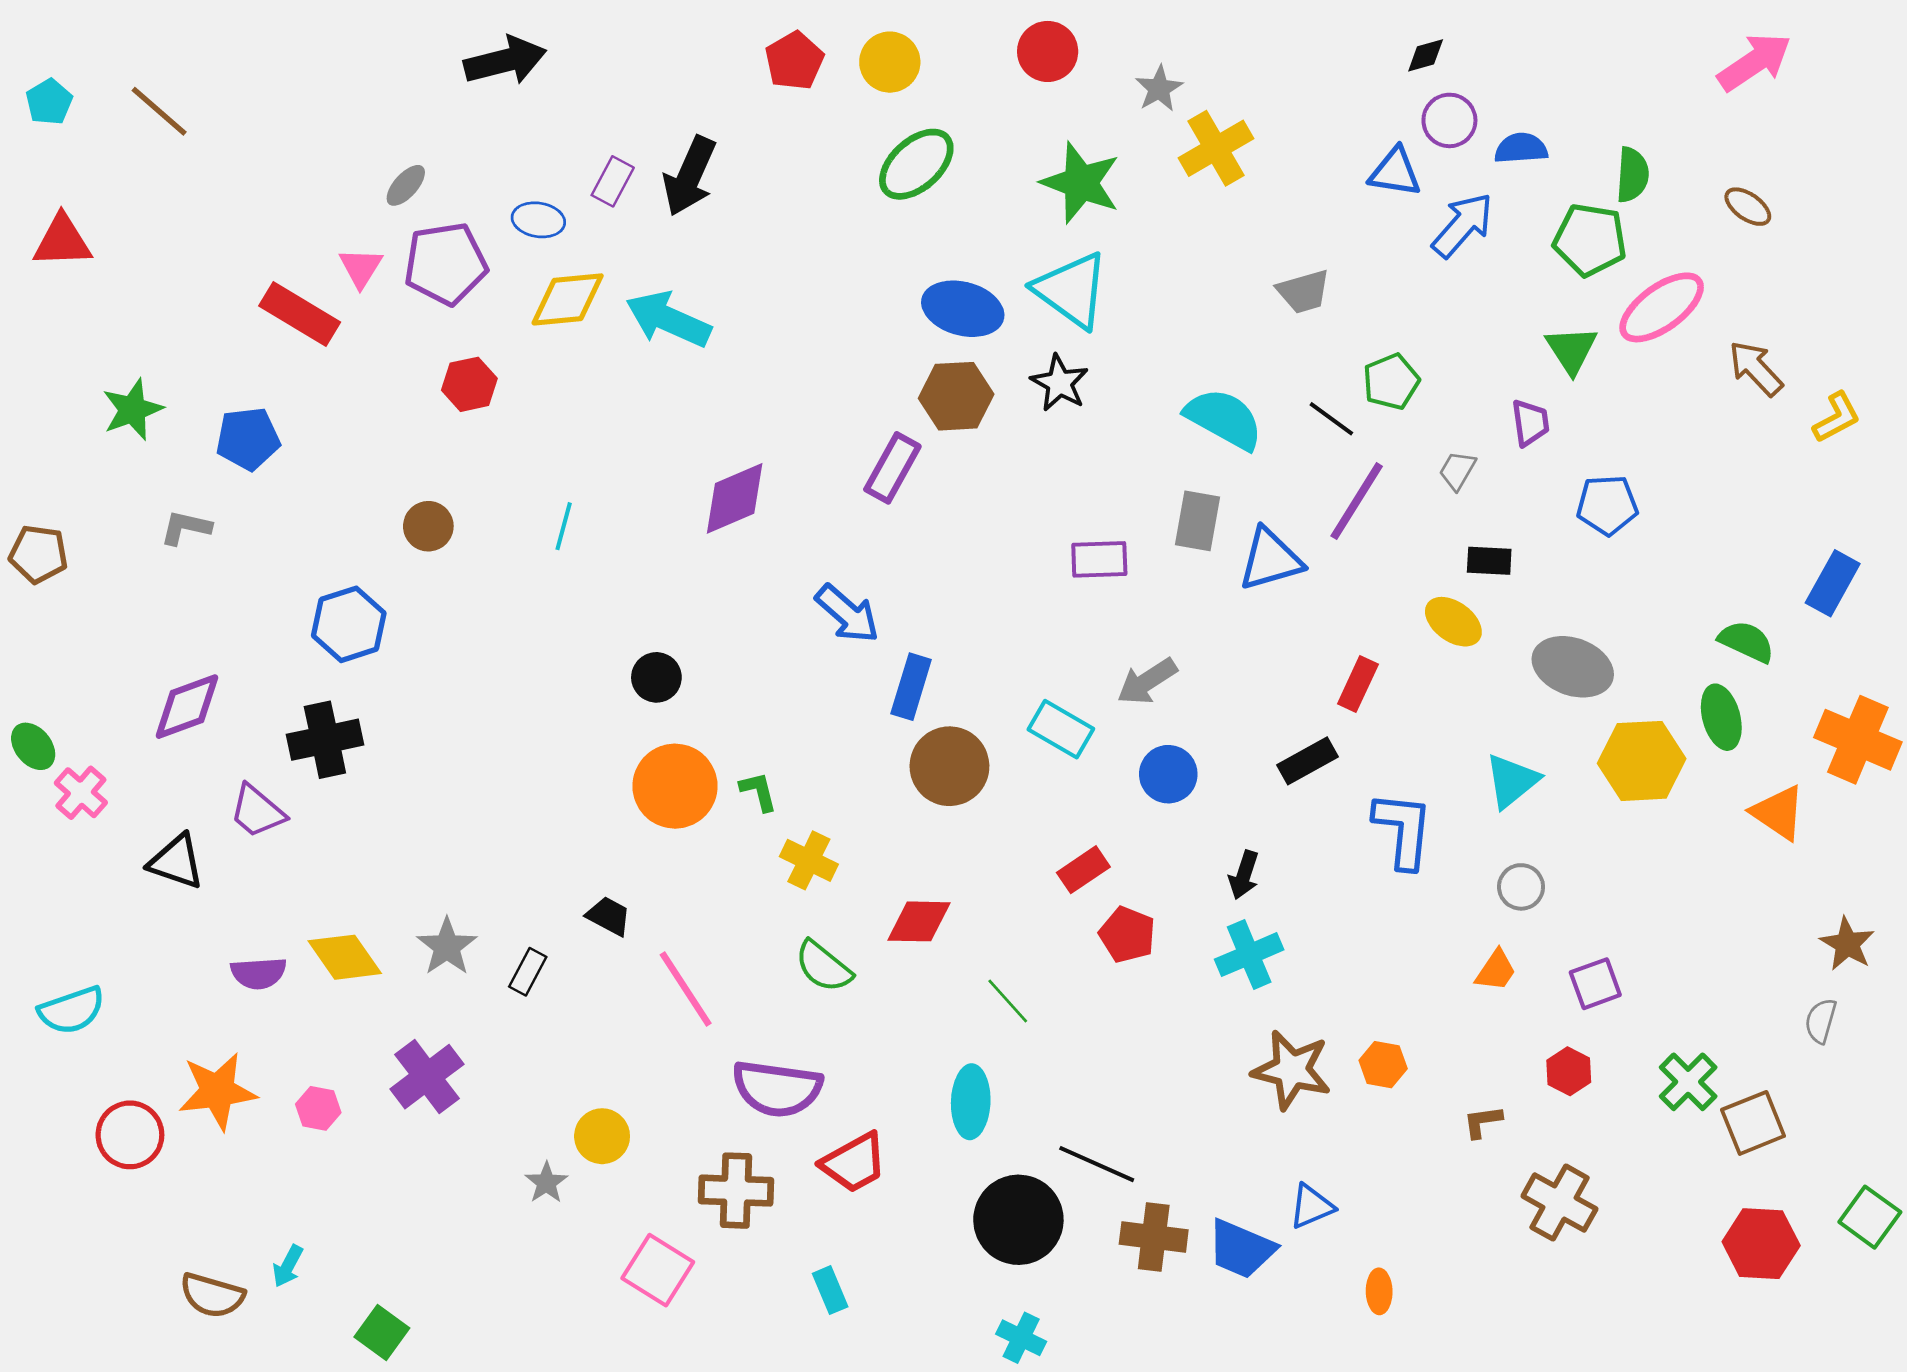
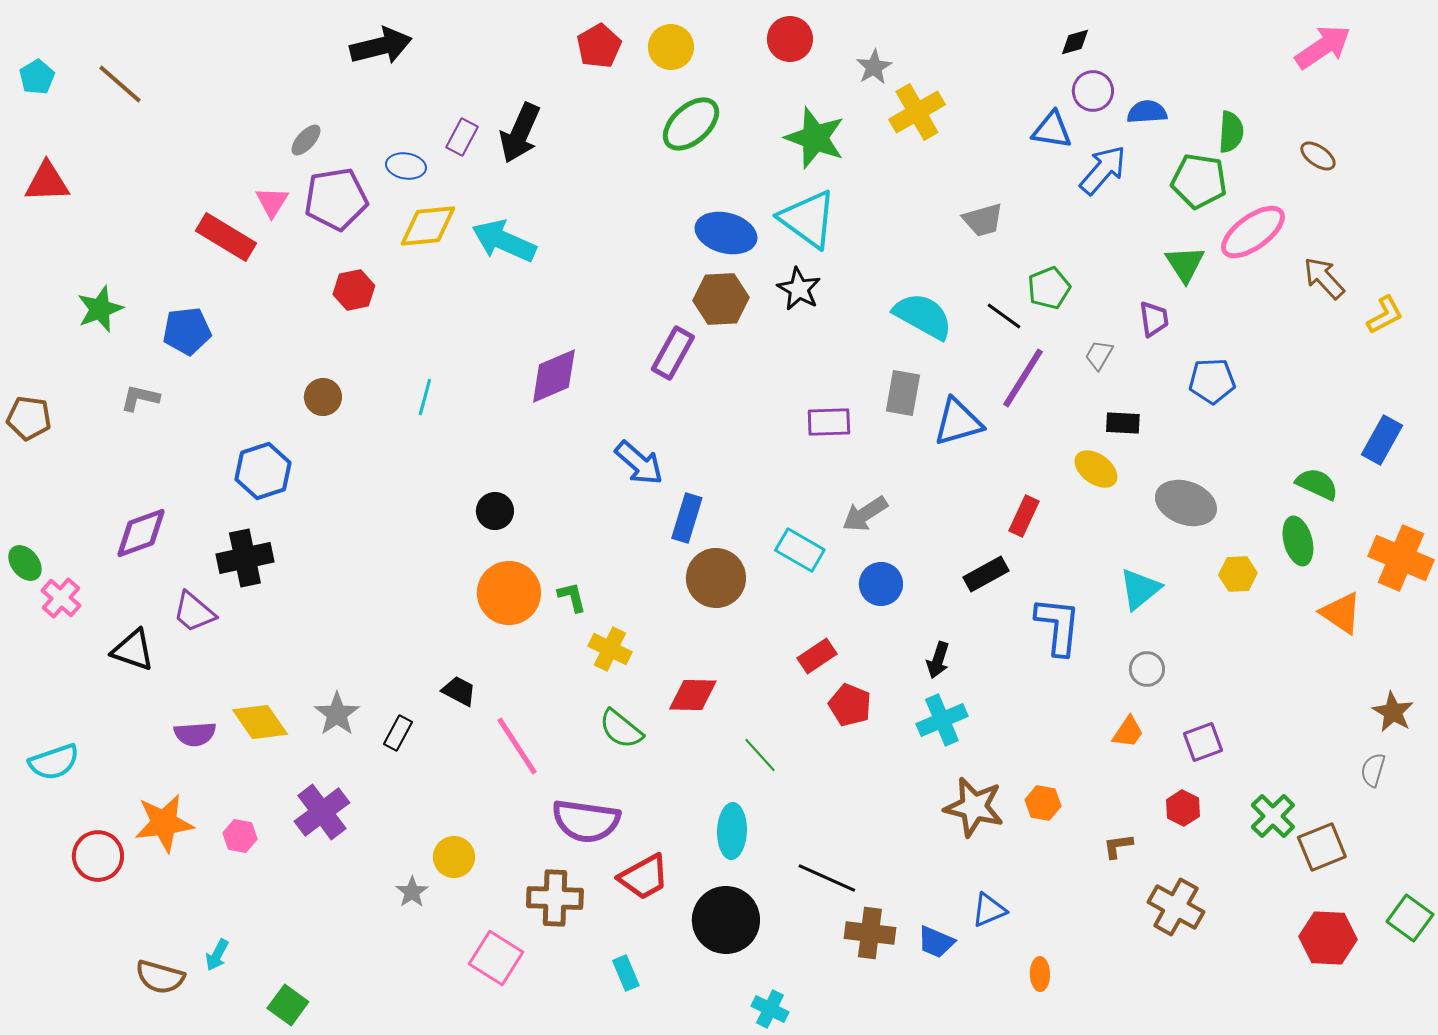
yellow hexagon: (1642, 761) -> (1238, 574), size x0.6
black circle: (1018, 1220) -> (726, 920), moved
blue trapezoid: (1241, 1249) -> (936, 942), size x0.7

